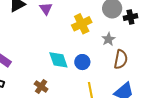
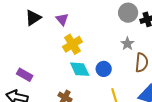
yellow cross: (82, 24) -> (72, 44), moved

